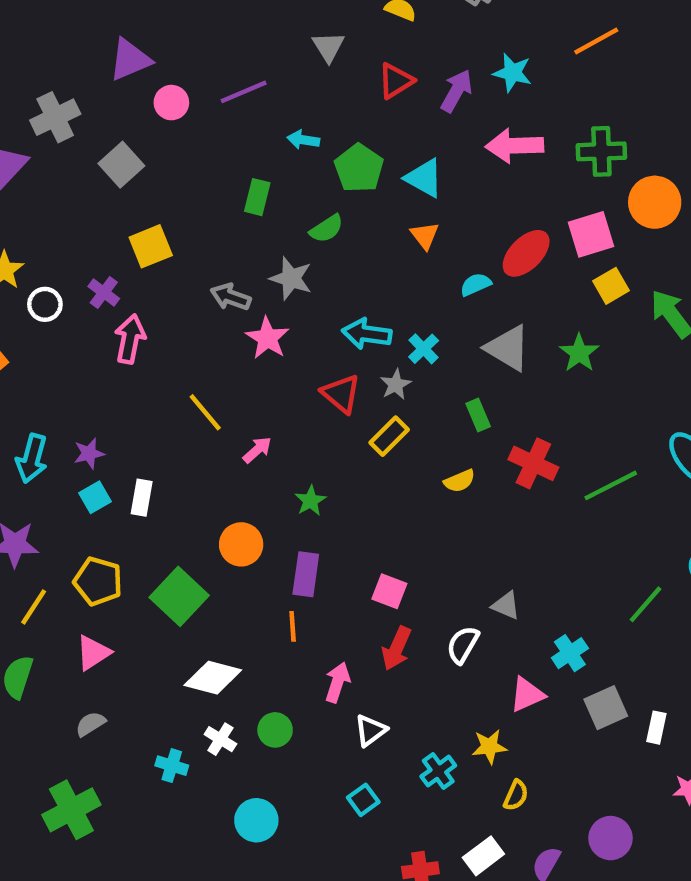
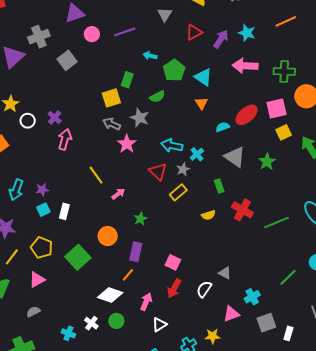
yellow square: (151, 246) -> (111, 98), moved
orange line: (293, 626) -> (128, 275), turned 40
white diamond: (213, 678) -> (110, 295), moved

